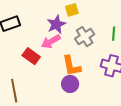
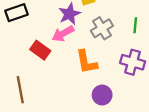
purple circle: (70, 84) -> (102, 95), moved

